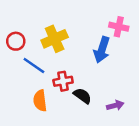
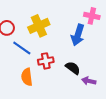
black semicircle: (82, 96) -> (73, 68), moved
purple arrow: (115, 105) -> (89, 81), turned -152

